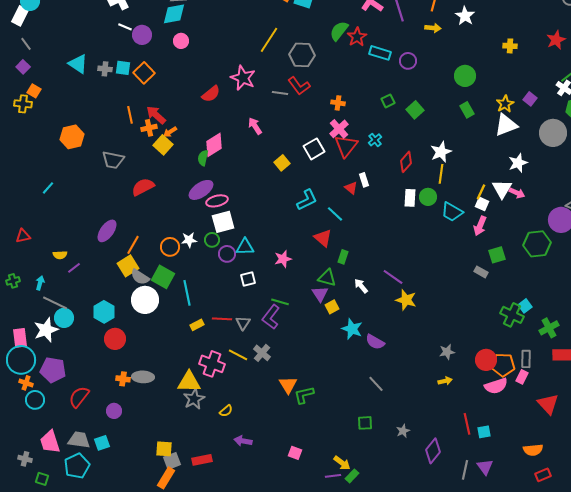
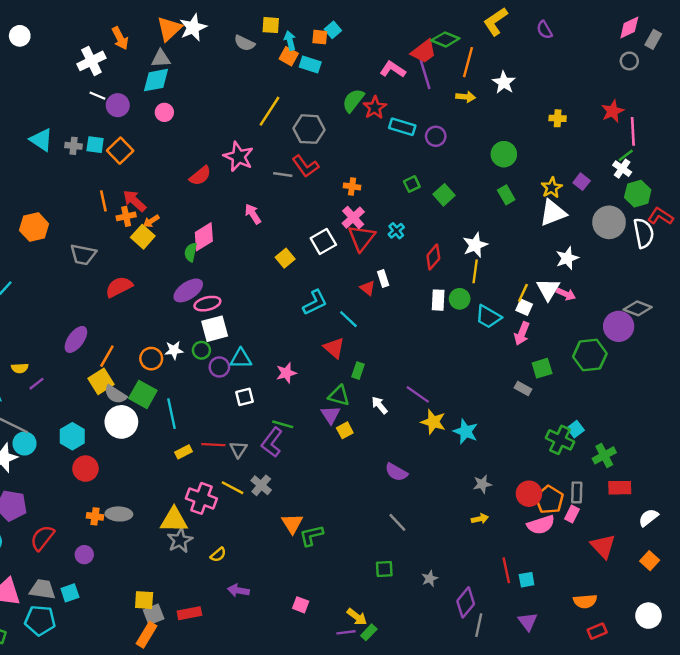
cyan star: (352, 329) -> (466, 432), moved
orange pentagon: (503, 365) -> (549, 500), turned 30
cyan pentagon: (77, 466) -> (40, 620), turned 30
gray line: (465, 470) -> (479, 625), moved

